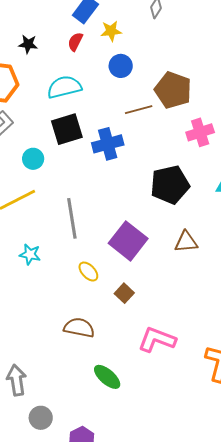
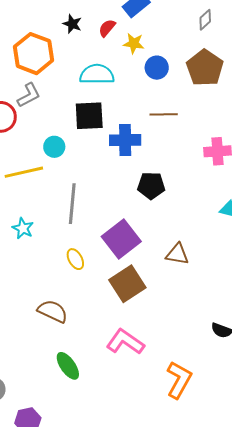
yellow star: (111, 31) -> (134, 43), moved
red semicircle: (75, 42) -> (107, 28), moved
brown pentagon: (173, 90) -> (205, 68), moved
cyan circle: (33, 159) -> (54, 147), moved
black pentagon: (170, 185) -> (151, 186), moved, size x0.7
brown square: (124, 293) -> (127, 284), moved, size x1.8

